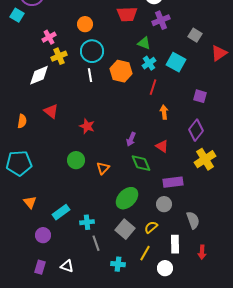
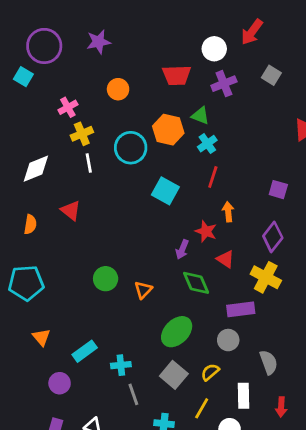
gray square: (195, 35) -> (271, 75), moved
cyan circle: (92, 51) -> (131, 148), moved
cyan square: (176, 62) -> (165, 191), moved
orange hexagon: (121, 71) -> (168, 130), moved
white diamond: (39, 75) -> (36, 169), moved
white line: (90, 75) -> (89, 163), moved
red star: (87, 126) -> (206, 231), moved
yellow cross: (205, 159) -> (266, 277), moved, turned -30

